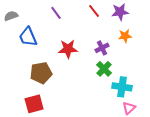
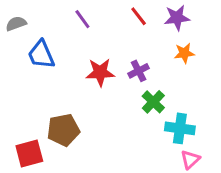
purple cross: (102, 48) -> (139, 71), moved
brown pentagon: (41, 73) -> (63, 130), moved
red square: (34, 104) -> (29, 154), moved

